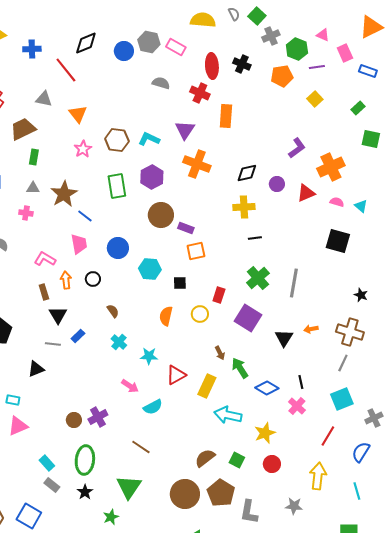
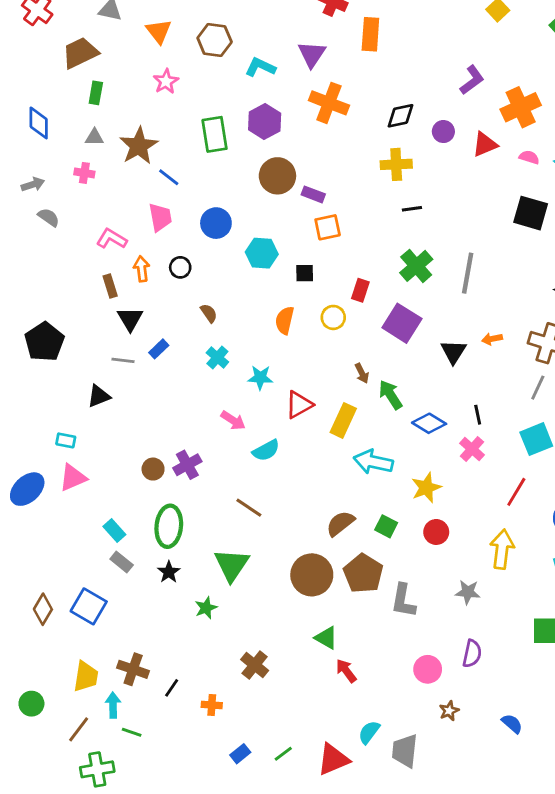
brown hexagon: (117, 140) -> (215, 40), moved

